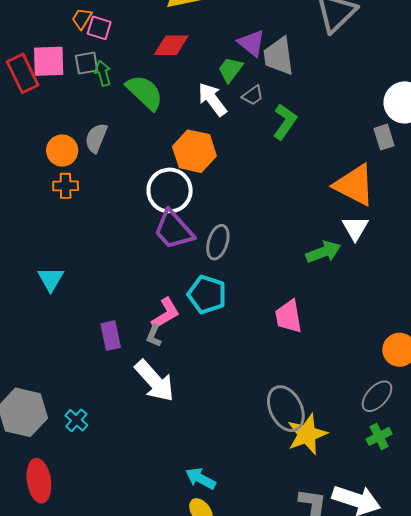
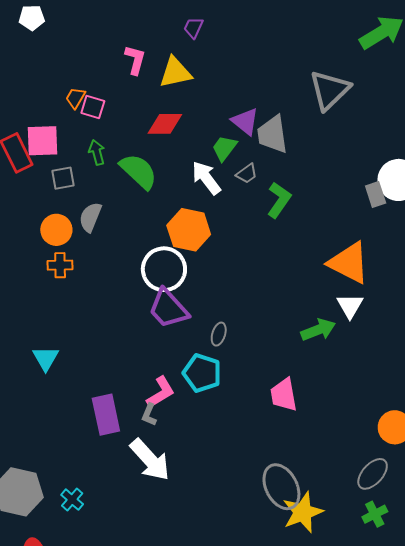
gray square: (87, 63) -> (63, 178), moved
gray rectangle: (384, 137) -> (376, 194), moved
gray ellipse: (218, 242) -> (219, 334), moved, size x0.7
purple rectangle: (111, 336) -> (106, 415), size x1.4

